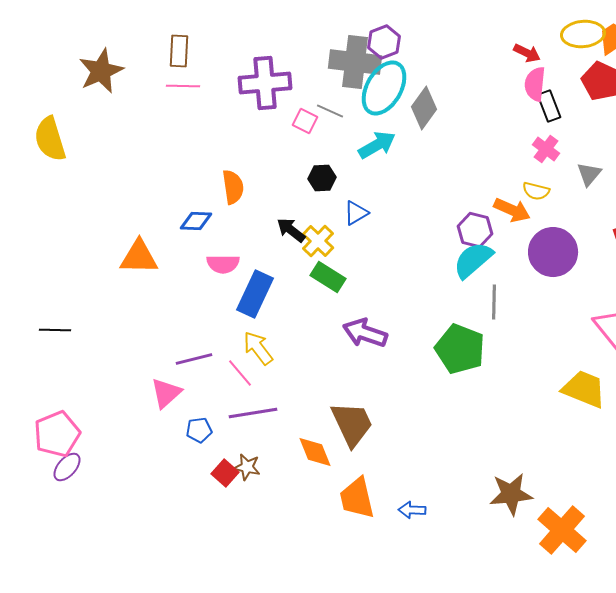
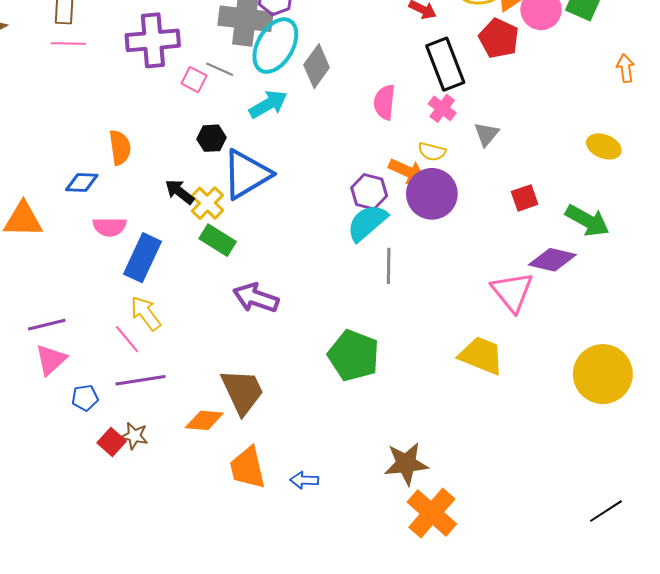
pink semicircle: (535, 84) -> (385, 102), moved
black rectangle: (549, 106) -> (445, 64), size x1.6
blue triangle: (356, 213) -> (247, 174), size x2.0
purple circle: (553, 252) -> (432, 194), moved
green pentagon: (460, 349) -> (354, 356), moved
purple line: (194, 359) -> (47, 325), moved
orange diamond: (315, 452) -> (204, 420), turned -63
orange cross: (562, 530) -> (432, 513), moved

